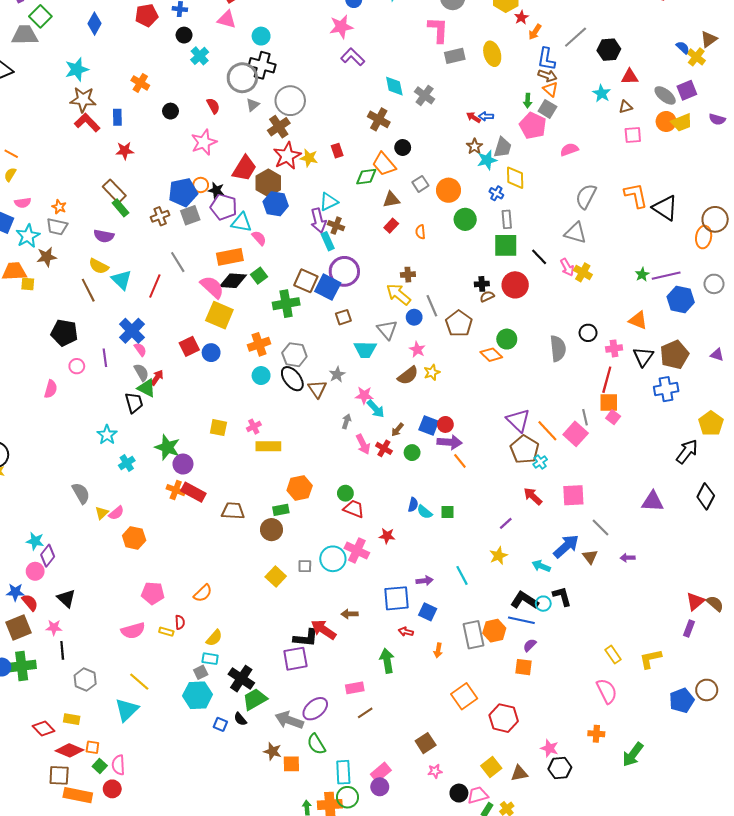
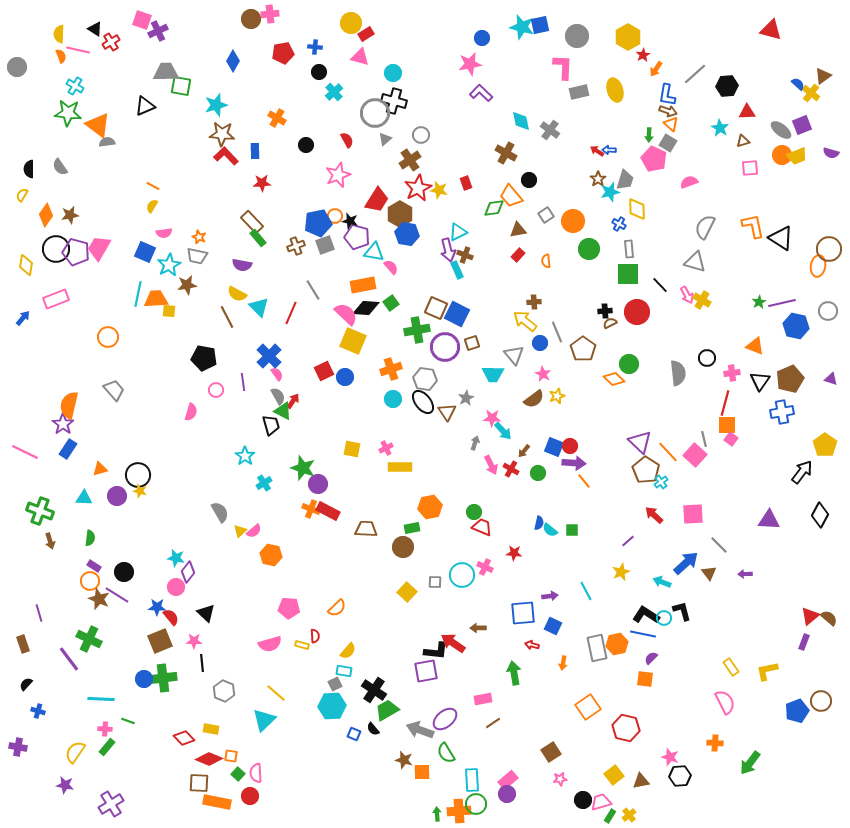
green square: (40, 16) -> (181, 86), moved, turned -35
gray circle: (290, 101) -> (421, 135), size x0.6
purple circle: (344, 271) -> (445, 347), moved
pink cross: (357, 550) -> (485, 567), size x0.7

